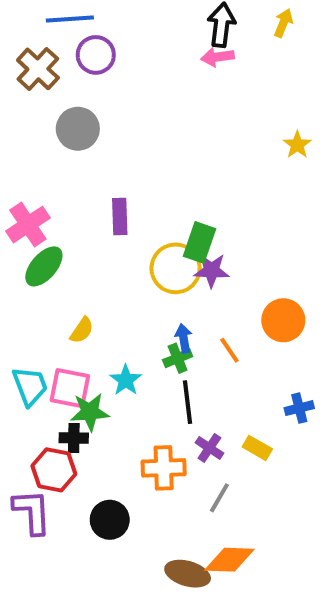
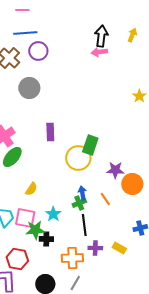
purple star: (211, 270) -> (115, 170), moved
black cross: (74, 438) -> (46, 239), moved
purple cross: (209, 448) -> (95, 248), turned -32
gray line: (219, 498) -> (75, 283), moved

